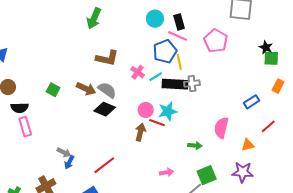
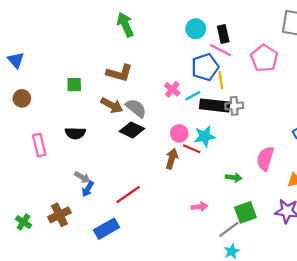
green arrow: (94, 18) -> (125, 25), turned 130
brown L-shape: (107, 58) -> (119, 73), moved
green square: (53, 90) -> (74, 85), moved, turned -32
black semicircle: (20, 108) -> (75, 133), moved

